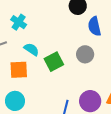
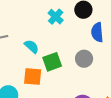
cyan cross: (19, 22) -> (56, 17), moved
orange square: (19, 70) -> (33, 76), moved

